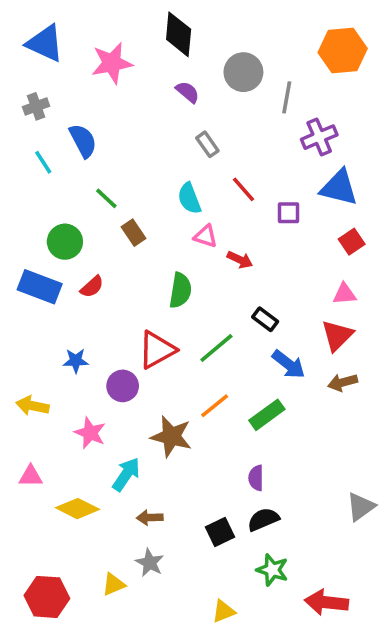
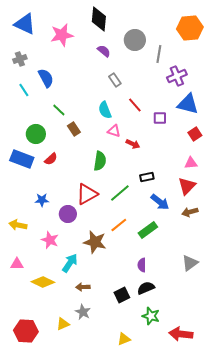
black rectangle: (265, 319) -> (147, 177), turned -48
gray triangle: (361, 507) -> (190, 263), moved

